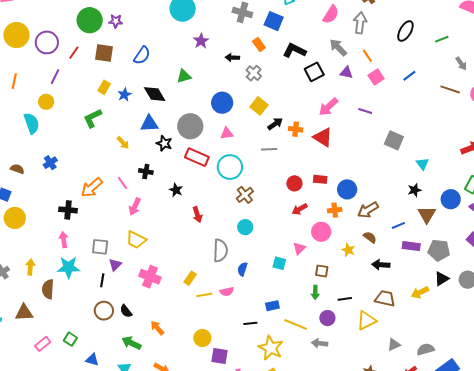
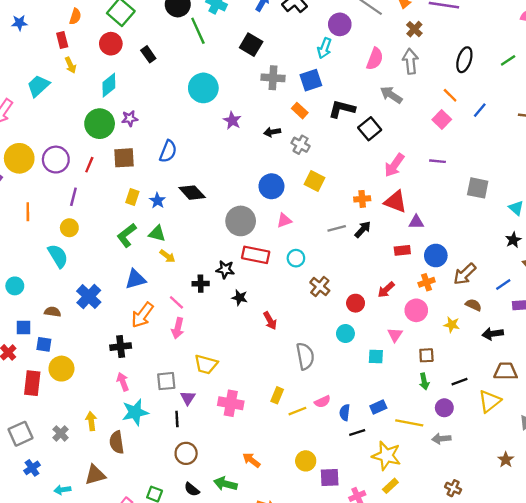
blue square: (274, 21) -> (311, 80), turned -30
orange line: (367, 56) -> (450, 95), moved
purple triangle: (346, 73) -> (416, 222), moved
green triangle: (184, 76) -> (157, 234), moved, turned 42
blue triangle: (149, 124) -> (135, 279), moved
black arrow: (275, 124) -> (363, 229), moved
black star: (164, 143) -> (225, 270), moved
blue cross: (50, 163) -> (89, 297), size x1.5
cyan circle: (230, 167) -> (296, 258), size x0.6
red circle: (294, 183) -> (356, 303), moved
pink arrow: (135, 206) -> (178, 328), moved
cyan circle: (245, 227) -> (345, 334), moved
blue semicircle: (242, 269) -> (345, 412), moved
black semicircle: (126, 311) -> (192, 489), moved

